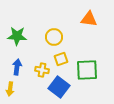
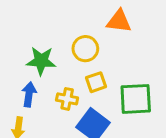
orange triangle: (89, 19) -> (119, 21), moved
green star: (17, 36) -> (41, 61), moved

